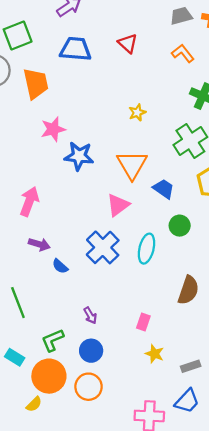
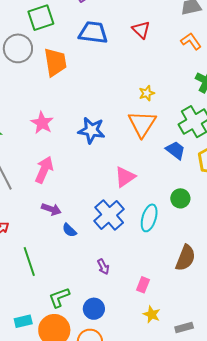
pink star: (53, 129) -> (42, 123), moved, turned -30
orange triangle: (132, 165) -> (142, 124), moved
blue trapezoid: (164, 189) -> (176, 150), moved
purple arrow: (90, 315) -> (103, 267), moved
cyan rectangle: (15, 357) -> (23, 321), moved, turned -48

